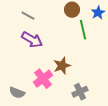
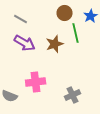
brown star: (62, 66) -> (55, 44), moved
pink cross: (43, 79) -> (36, 82), turned 30

